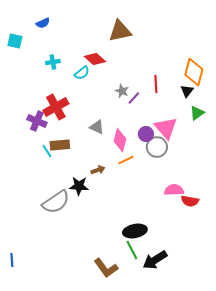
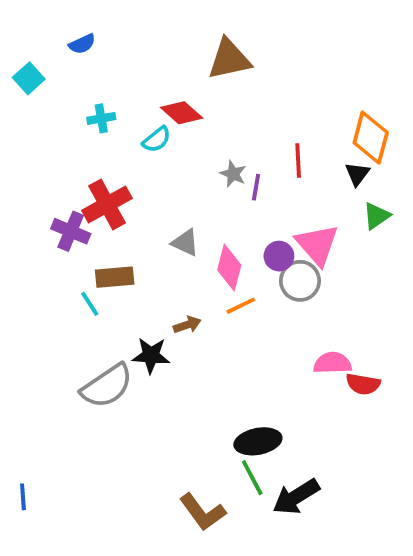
cyan square: (15, 41) -> (29, 78), turned 35
purple line: (134, 98) -> (256, 187), turned -32
cyan line: (47, 151) -> (90, 304), moved

